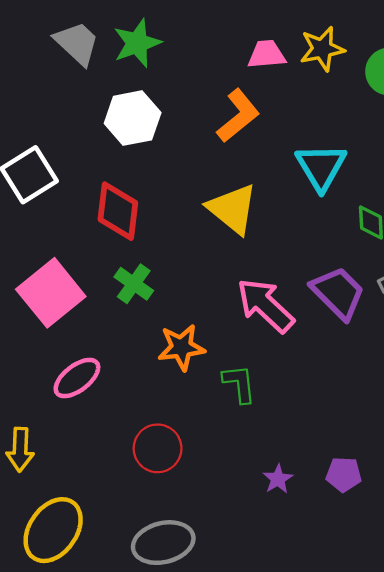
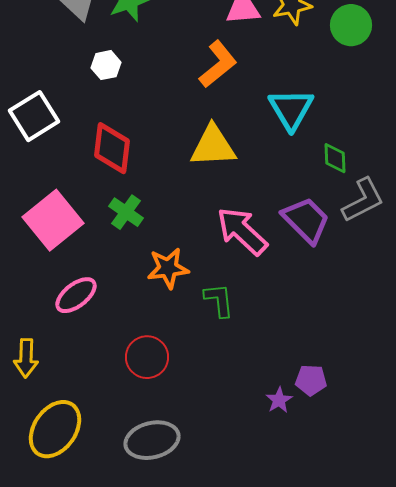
white hexagon: (133, 118) -> (106, 65), moved, size x0.6
yellow triangle: (232, 209) -> (213, 146), turned -42
purple star: (278, 479) -> (279, 400), moved

